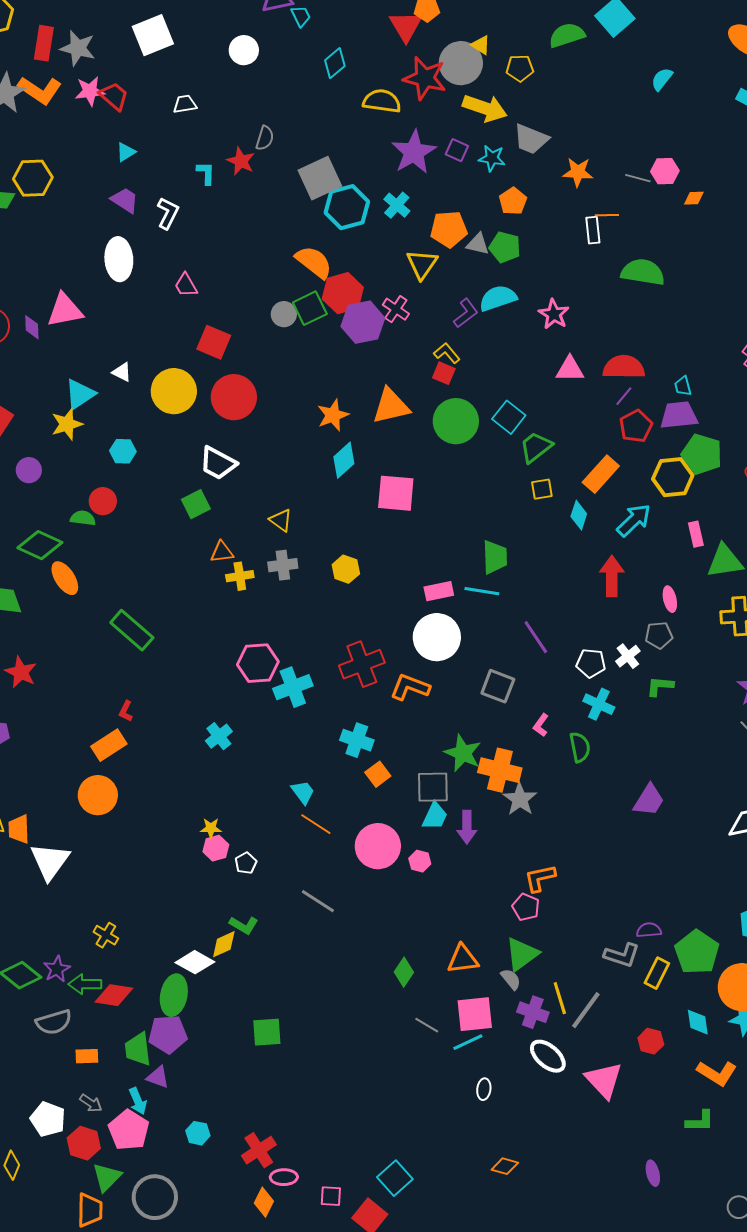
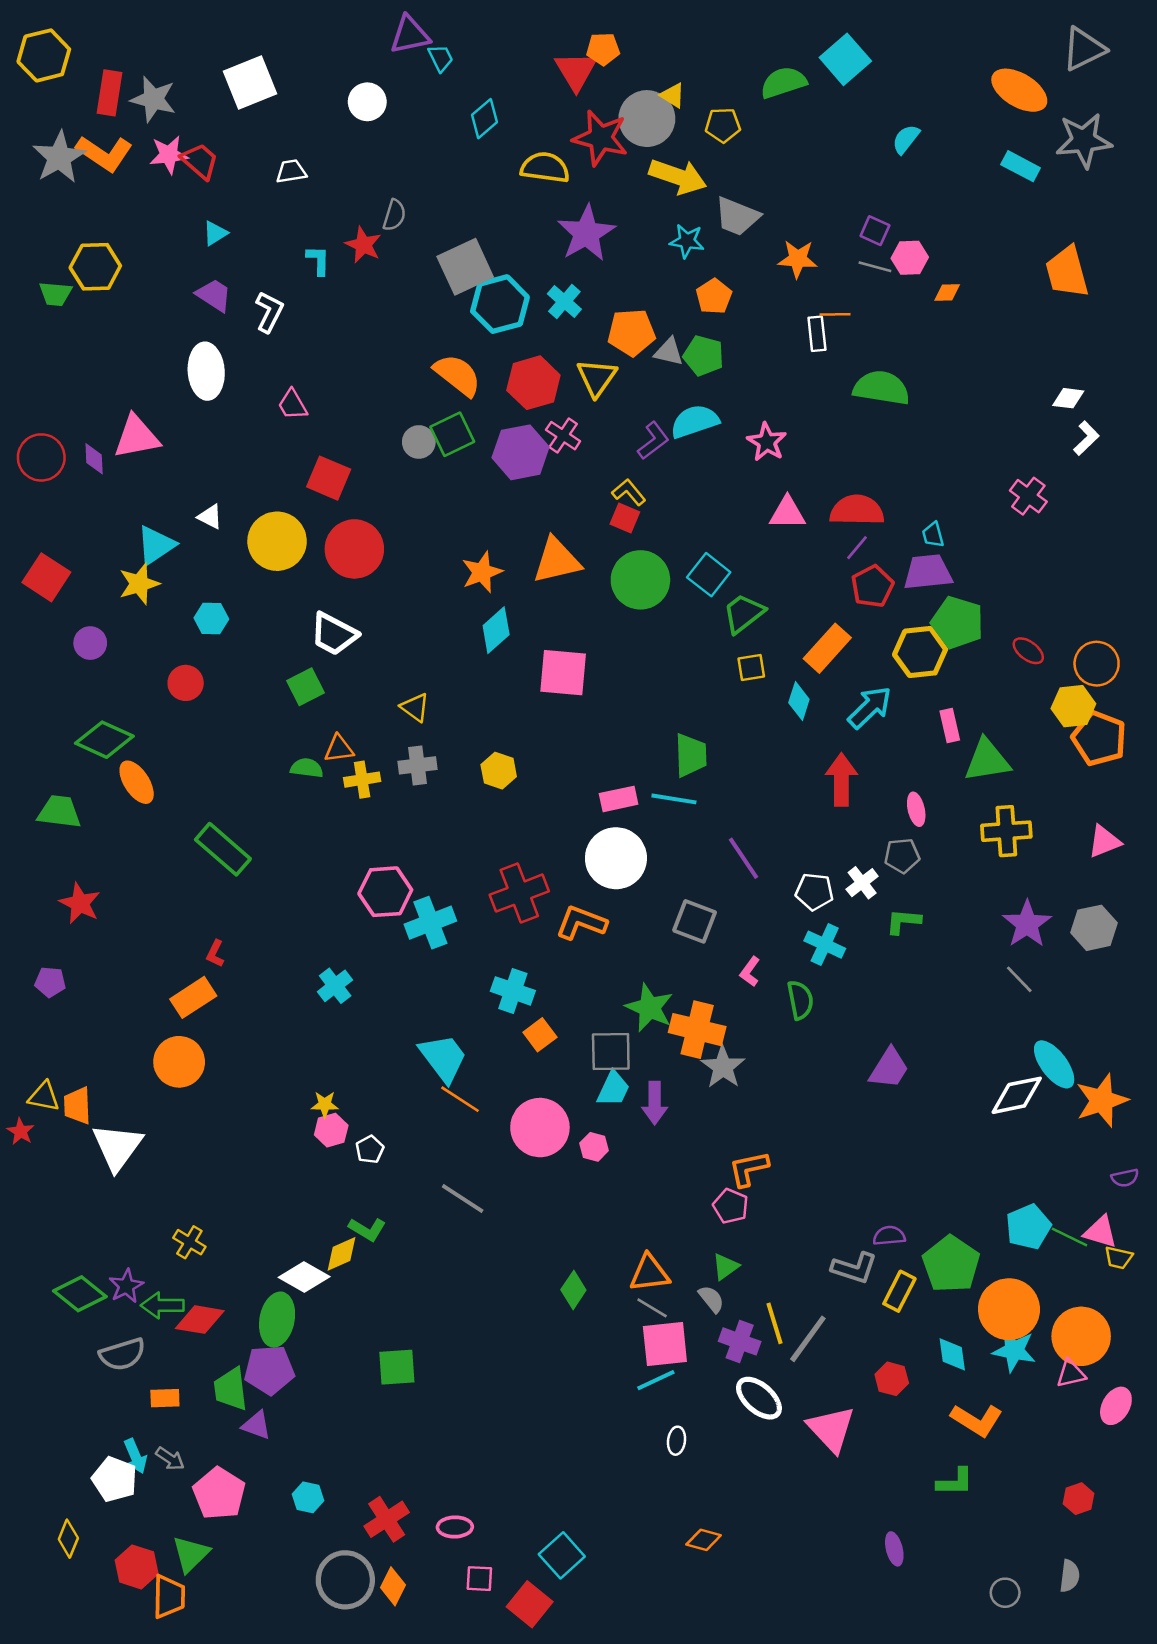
purple square: (457, 150) -> (875, 231), moved
red hexagon: (343, 293) -> (533, 383), moved
green semicircle: (83, 518) -> (307, 768), moved
cyan trapezoid: (303, 792) -> (443, 1058), size x1.6
green triangle: (522, 954) -> (725, 1267), size x0.6
gray line: (427, 1025) -> (652, 1308), moved
cyan arrow: (138, 1101) -> (135, 1456), moved
red hexagon: (84, 1143) -> (137, 1567), moved
pink ellipse: (284, 1177) -> (455, 1527), moved
gray circle: (155, 1197) -> (345, 1580), moved

